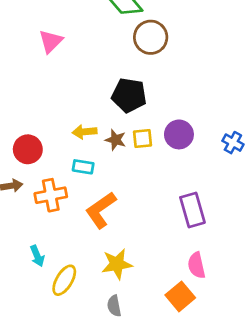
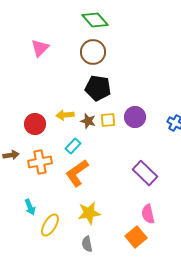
brown circle: (151, 37) -> (93, 52), moved
red circle: (28, 149) -> (35, 124), moved
cyan rectangle: (83, 167) -> (73, 146), moved, turned -56
purple rectangle: (192, 210) -> (145, 173), turned -30

